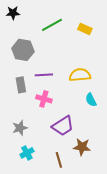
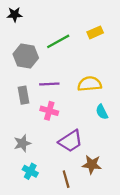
green line: (52, 25) -> (58, 41), moved
yellow rectangle: (85, 29) -> (95, 32), turned -48
cyan cross: (27, 153) -> (30, 171), turned -32

